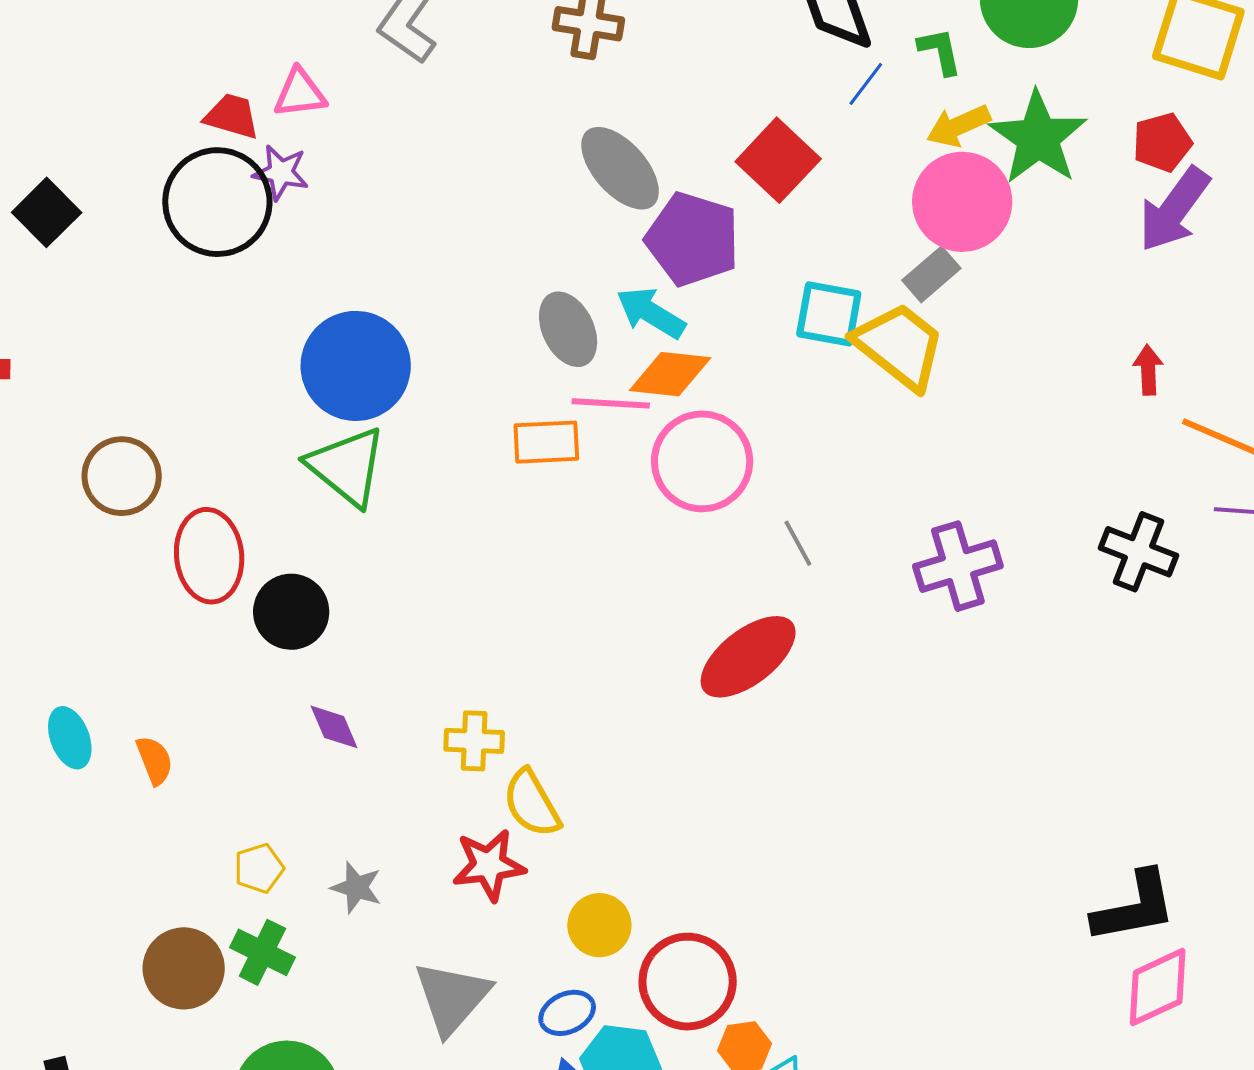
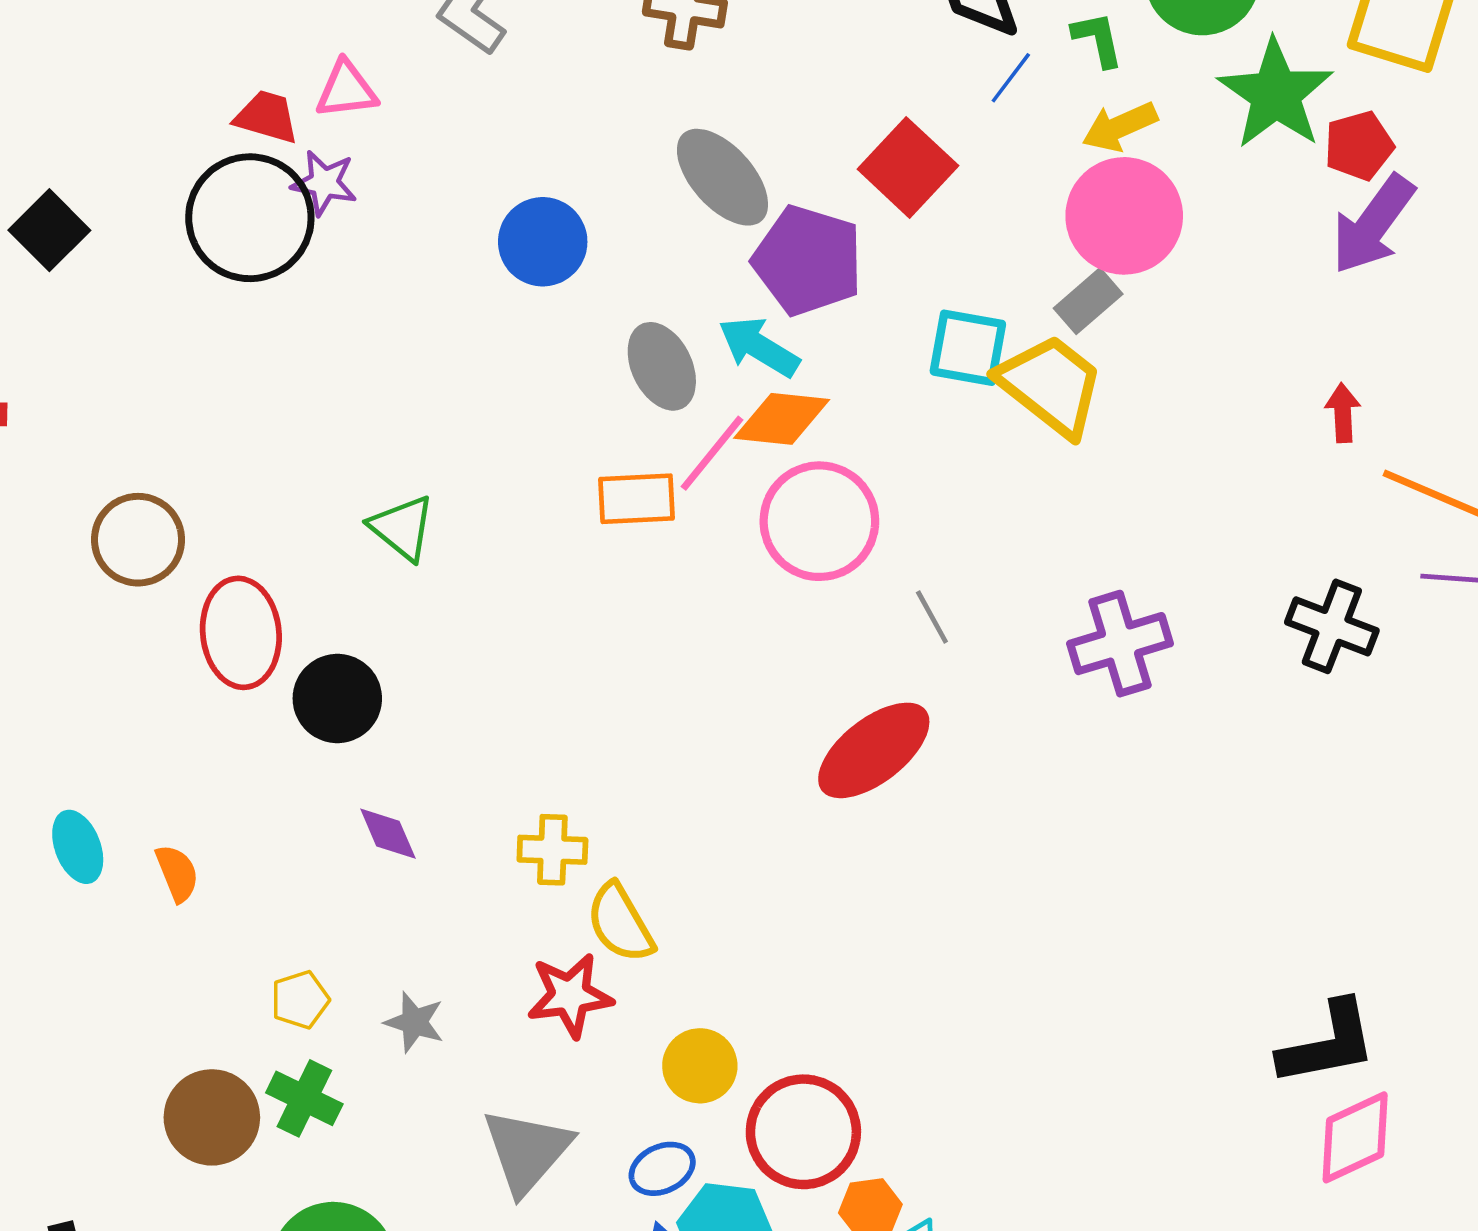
green star: (1038, 138) -> (1276, 94), moved
blue circle: (356, 366) -> (543, 242), moved, size x0.7
pink line: (611, 403) -> (712, 453), turned -54
green triangle: (347, 466) -> (402, 528), size x0.7

